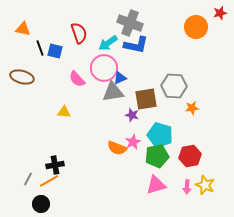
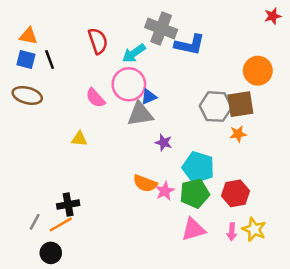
orange circle: (196, 27) -> (258, 71), moved
blue L-shape: (136, 45) -> (190, 45), moved
blue square: (55, 51) -> (26, 59), moved
brown square: (146, 99) -> (240, 104), moved
pink star: (133, 142) -> (165, 191), moved

